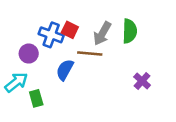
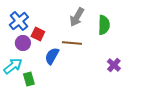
red square: (70, 30) -> (38, 34), moved
gray arrow: (102, 34) -> (77, 17), moved
blue cross: (51, 35) -> (19, 21), moved, turned 30

